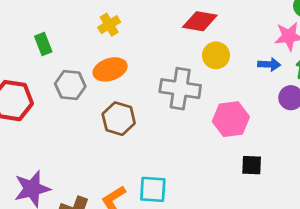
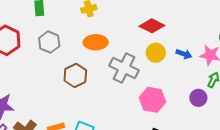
blue arrow: (269, 64) -> (184, 54), moved
orange ellipse: (110, 69) -> (96, 42), moved

